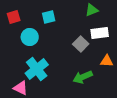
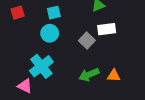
cyan circle: (30, 37) -> (50, 33), moved
orange triangle: (107, 61) -> (114, 76), moved

